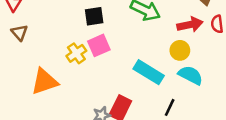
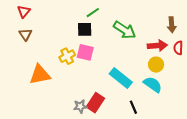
pink square: (99, 45) -> (85, 52), turned 30
yellow circle: (180, 50) -> (156, 65), moved
black line: (170, 107) -> (133, 107), turned -56

